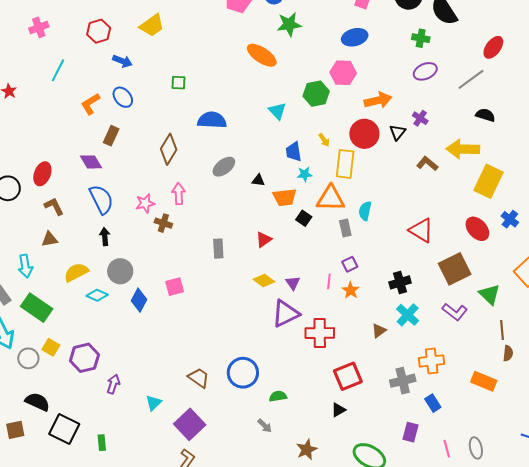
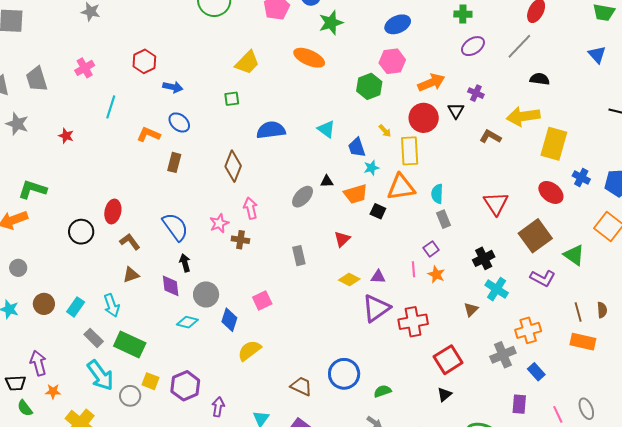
yellow trapezoid: (152, 25) -> (247, 62), moved
orange L-shape: (91, 104) -> (149, 134), turned 65
cyan triangle: (277, 111) -> (326, 129), moved
purple diamond: (91, 162) -> (171, 286), moved, turned 35
gray ellipse: (224, 167) -> (303, 197), moved
gray rectangle: (345, 228) -> (443, 219), moved
red triangle: (421, 230) -> (496, 203), turned 36
yellow semicircle: (76, 272) -> (249, 351), moved
purple triangle: (293, 283) -> (378, 277), turned -42
brown line: (502, 330) -> (578, 312), moved

